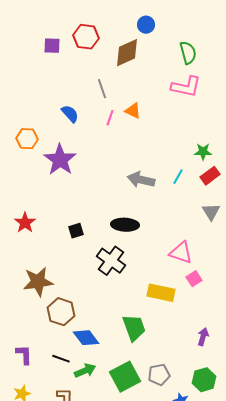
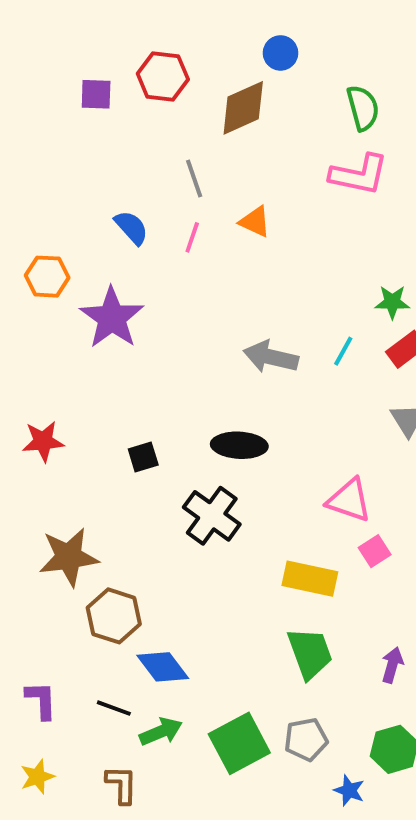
pink line: (110, 118) -> (192, 237), moved
red star: (25, 223) -> (43, 441), turned 30
green trapezoid: (134, 328) -> (310, 653), moved

